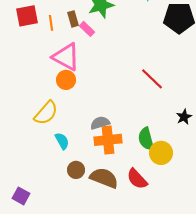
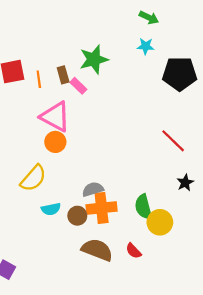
red line: (152, 79) -> (173, 141), moved
cyan semicircle: (62, 141) -> (51, 209), turned 108
brown circle: (76, 170) -> (77, 216), moved
red semicircle: (137, 179) -> (133, 251), size x0.7

